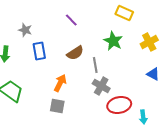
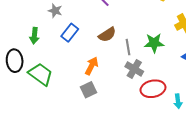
green star: (113, 41) -> (154, 43), moved, turned -30
blue rectangle: (39, 51) -> (70, 33), turned 48
gray square: (57, 106) -> (88, 90), turned -35

